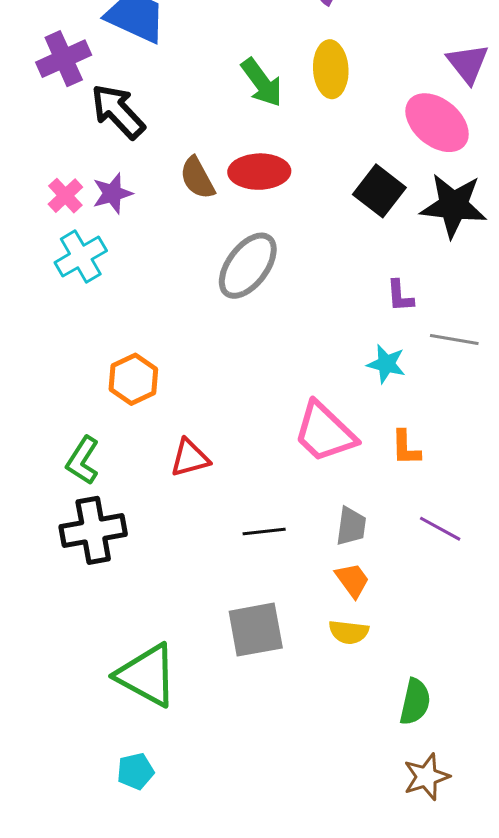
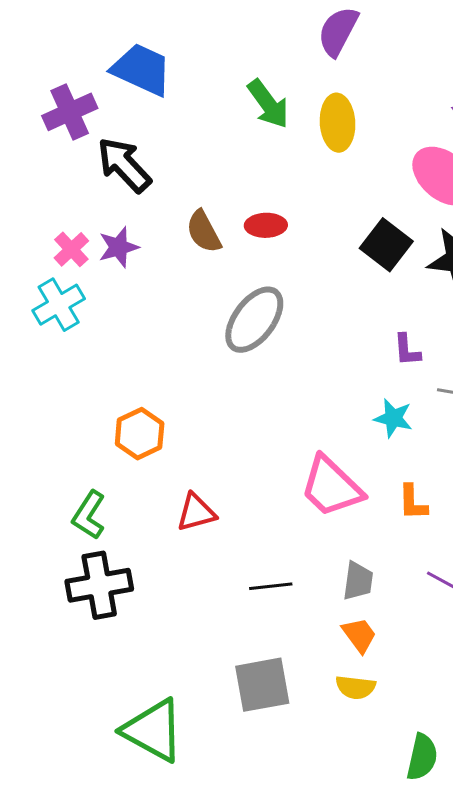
green arrow: (262, 83) -> (268, 104), moved
red ellipse: (259, 172) -> (266, 225), size x0.7
cyan cross: (81, 257) -> (59, 305), moved

